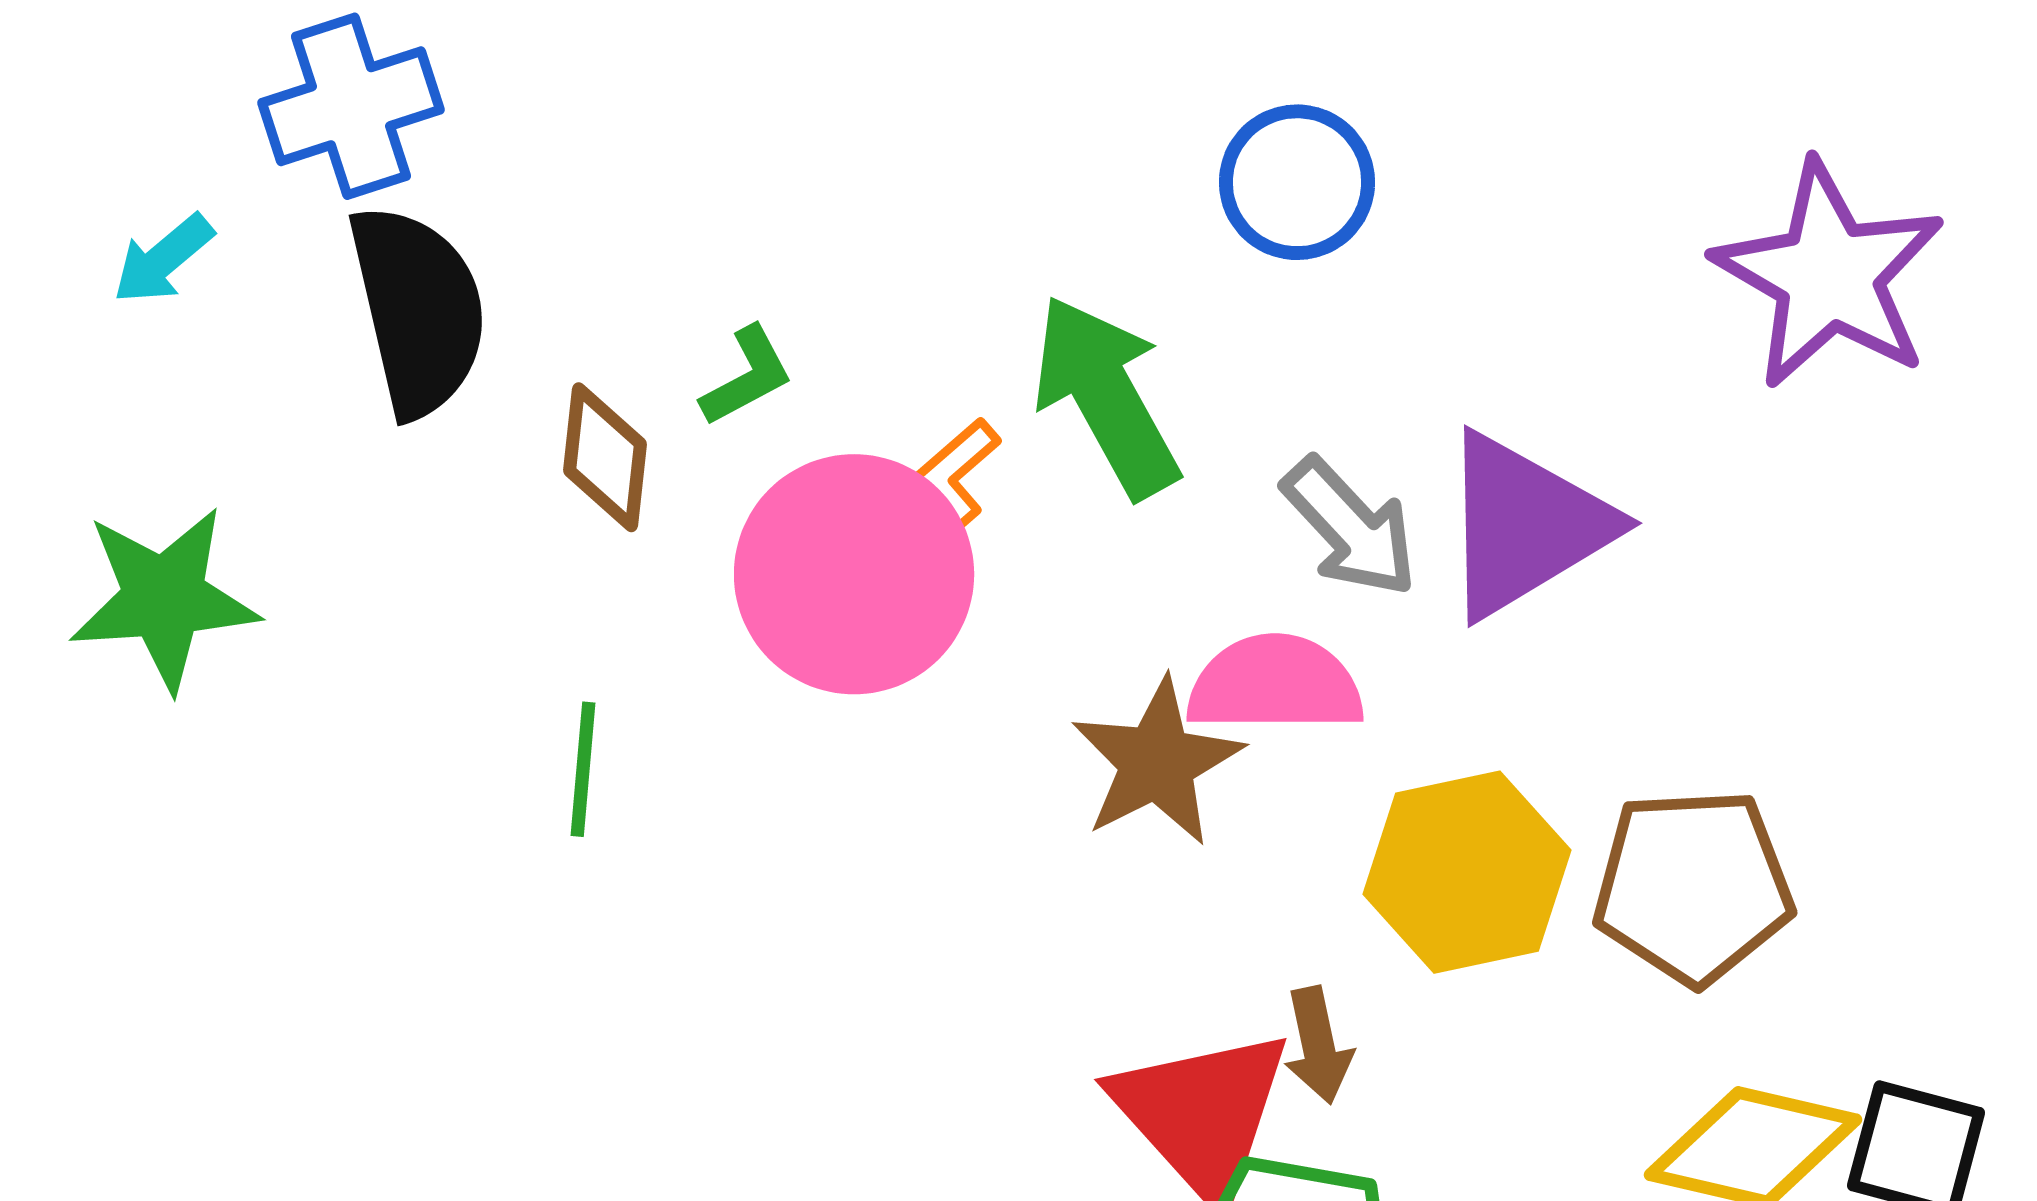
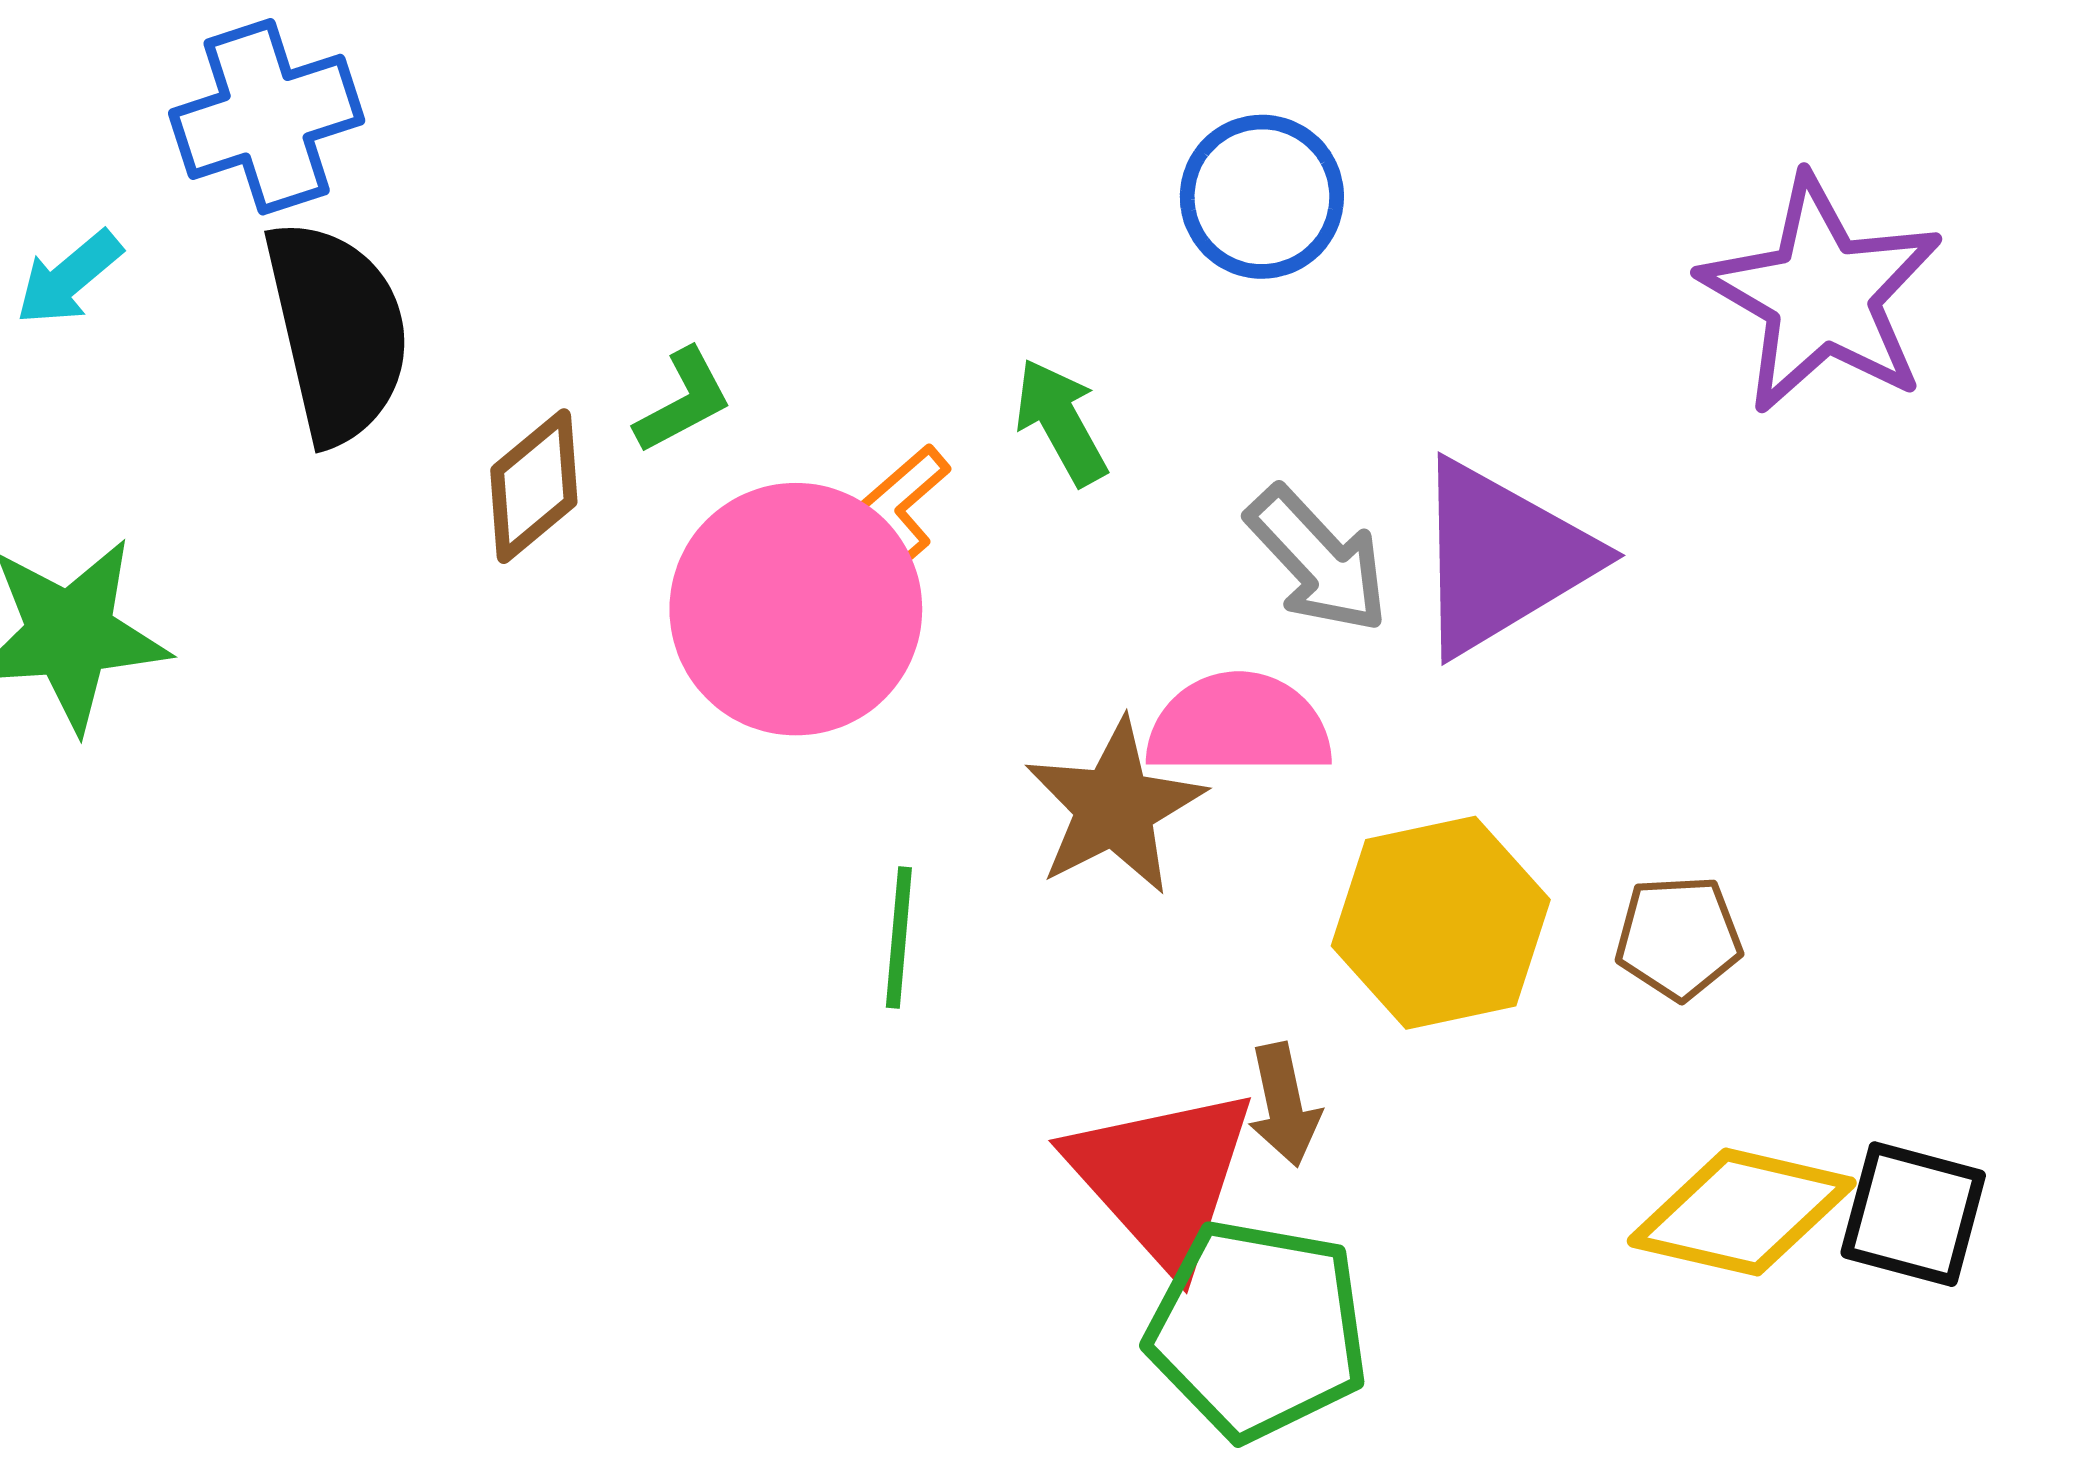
green arrow: (1106, 396) -> (1061, 422), size x0.6
brown diamond: (605, 457) -> (534, 486), turned 44
green line: (583, 769) -> (899, 937), moved
brown pentagon: (1693, 886) -> (1679, 937), size x0.6

